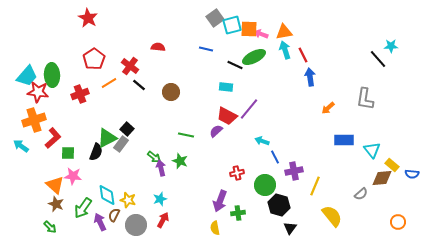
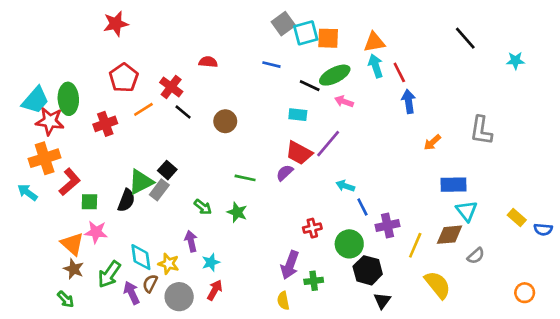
red star: (88, 18) -> (116, 24), turned 30
pink arrow: (261, 34) -> (344, 101), moved
black line: (378, 59) -> (465, 38), moved
cyan triangle: (372, 150) -> (467, 211), moved
purple arrow: (161, 168) -> (191, 241), moved
brown diamond: (382, 178) -> (449, 235), moved

